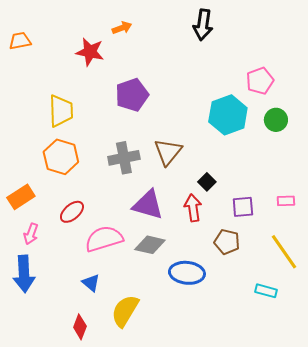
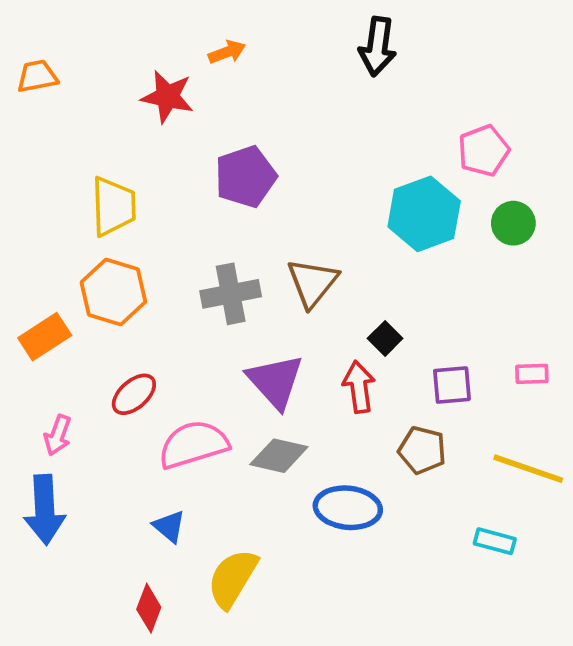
orange rectangle: (21, 197) -> (45, 337), moved
purple triangle: (148, 205) -> (275, 381), turned 32
yellow line: (284, 252) -> (528, 469), turned -36

